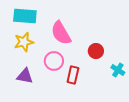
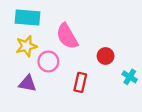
pink circle: (54, 61) -> (48, 61), moved

